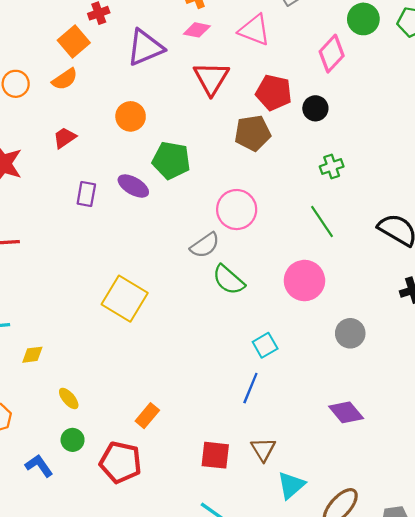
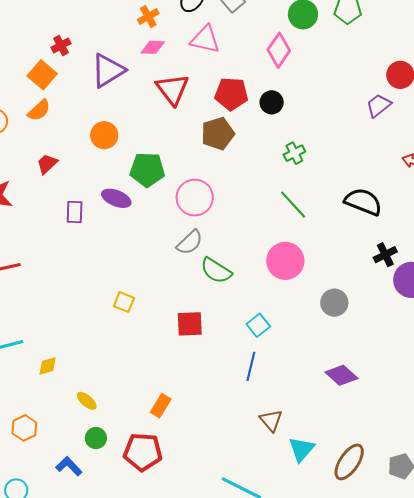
pink circle: (237, 210) -> (195, 198), moved
yellow square: (125, 299) -> (124, 302), size x0.5
red square: (215, 455) -> (190, 324), moved

